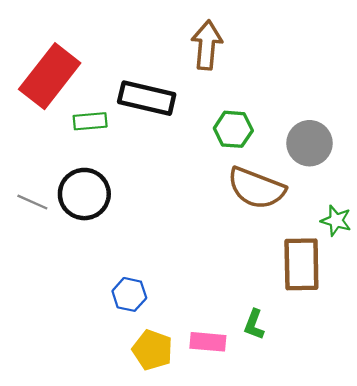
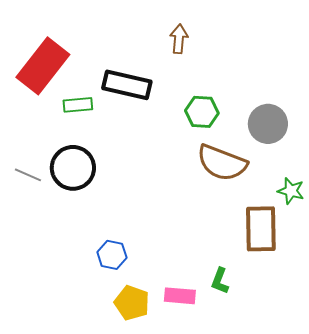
brown arrow: (207, 45) -> (179, 39), size x0.7

